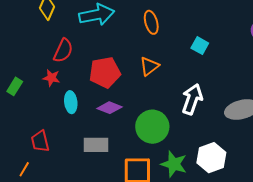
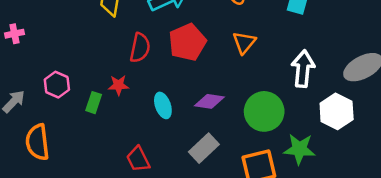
red pentagon: (105, 72) -> (187, 42), moved
red star: (51, 78) -> (118, 85), moved
gray rectangle: (96, 145) -> (204, 148), turned -30
white hexagon: (211, 158) -> (337, 111), moved

